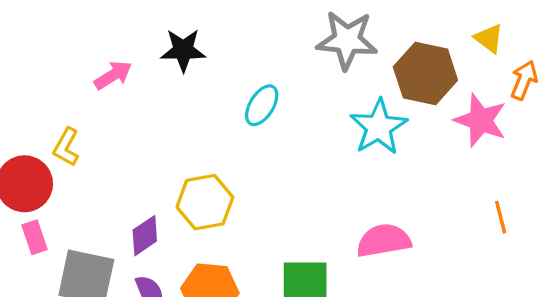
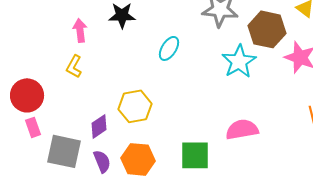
pink arrow: (113, 75) -> (80, 30), turned -65
yellow L-shape: (66, 147) -> (74, 66), moved

